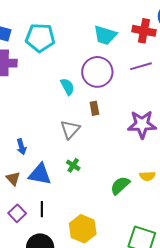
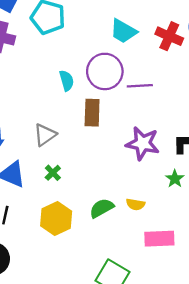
purple line: (141, 66) -> (140, 86), moved
brown rectangle: (94, 108) -> (92, 113), size x1.6
gray triangle: (70, 129) -> (45, 135), moved
yellow hexagon: (83, 229) -> (56, 219), moved

